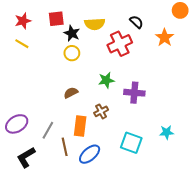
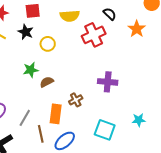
black star: (72, 33) -> (26, 32), moved
green star: (106, 80) -> (31, 70), moved

